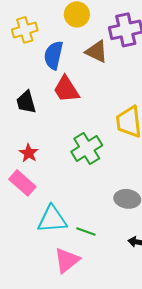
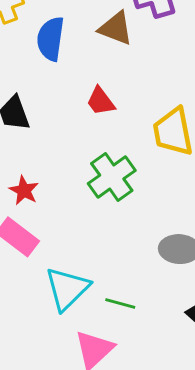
red trapezoid: (66, 89) -> (101, 101), moved, size x0.7
cyan triangle: (52, 219) -> (67, 289), turned -36

